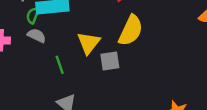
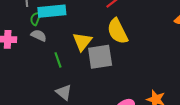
yellow semicircle: (131, 30) -> (117, 31), turned 128
gray square: (110, 61) -> (100, 57), size x1.5

